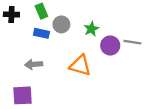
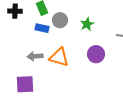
purple circle: (110, 45) -> (96, 54), moved
orange triangle: (80, 65) -> (59, 57), moved

